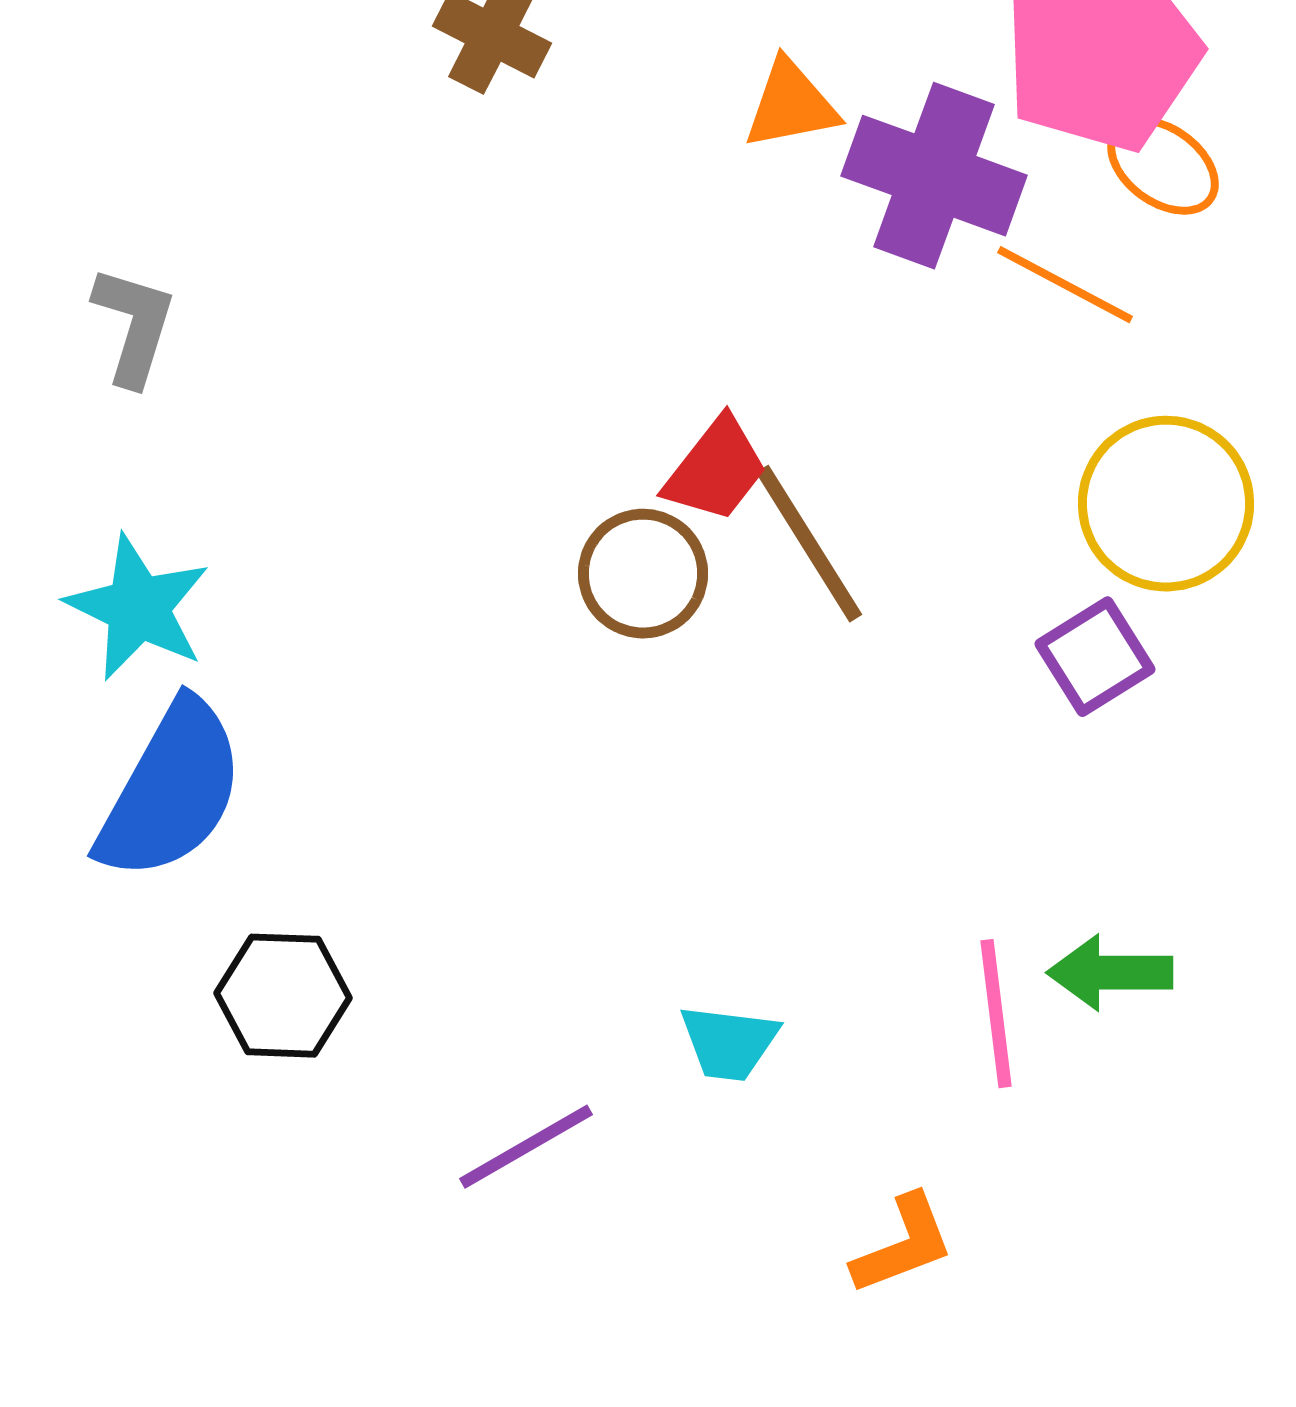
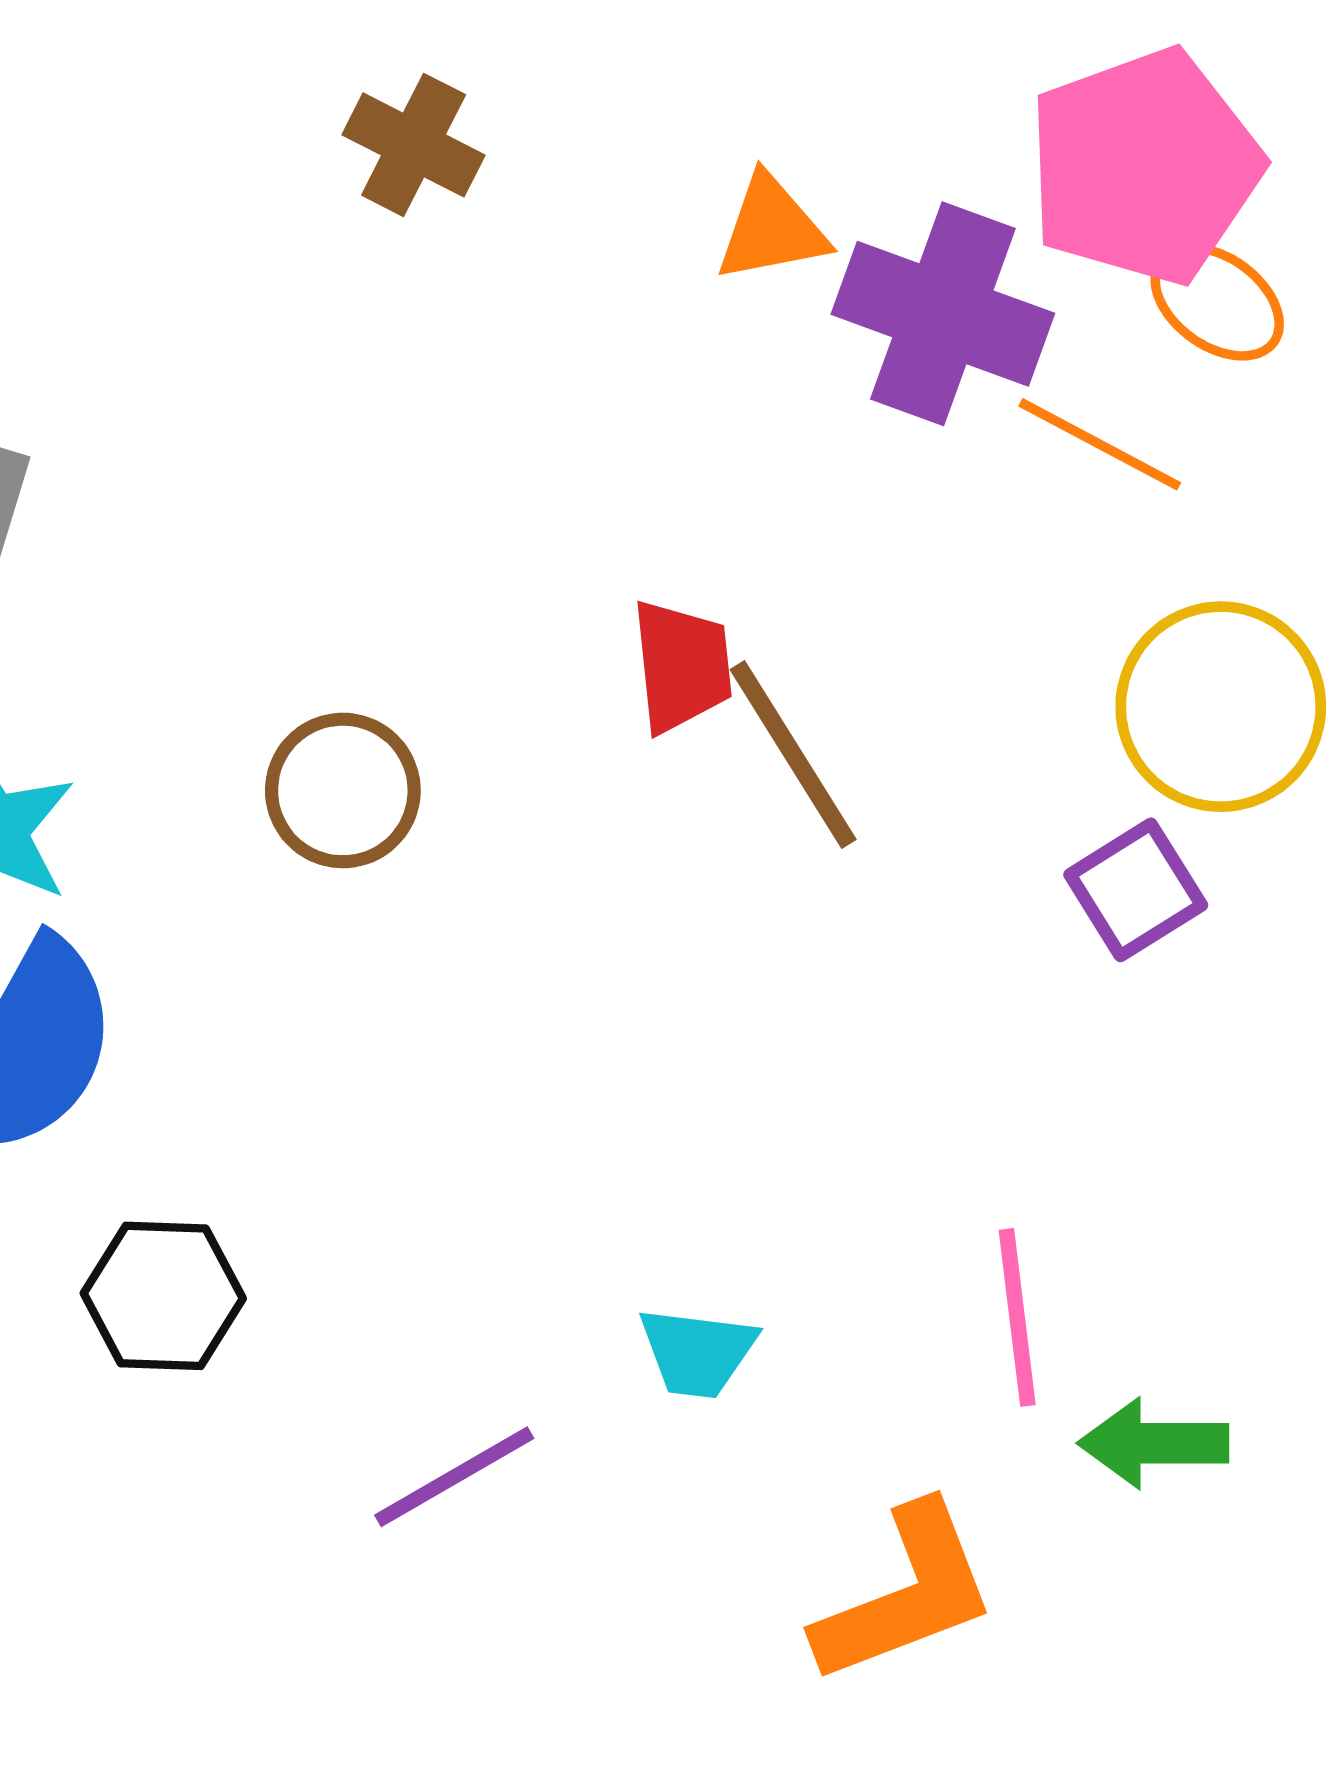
red trapezoid: (716, 470) -> (682, 666), turned -44
brown circle: (643, 574) -> (343, 790), moved
green arrow: (1110, 973) -> (1154, 1443), moved
orange L-shape: (903, 1245) -> (906, 1594), size x1.5

